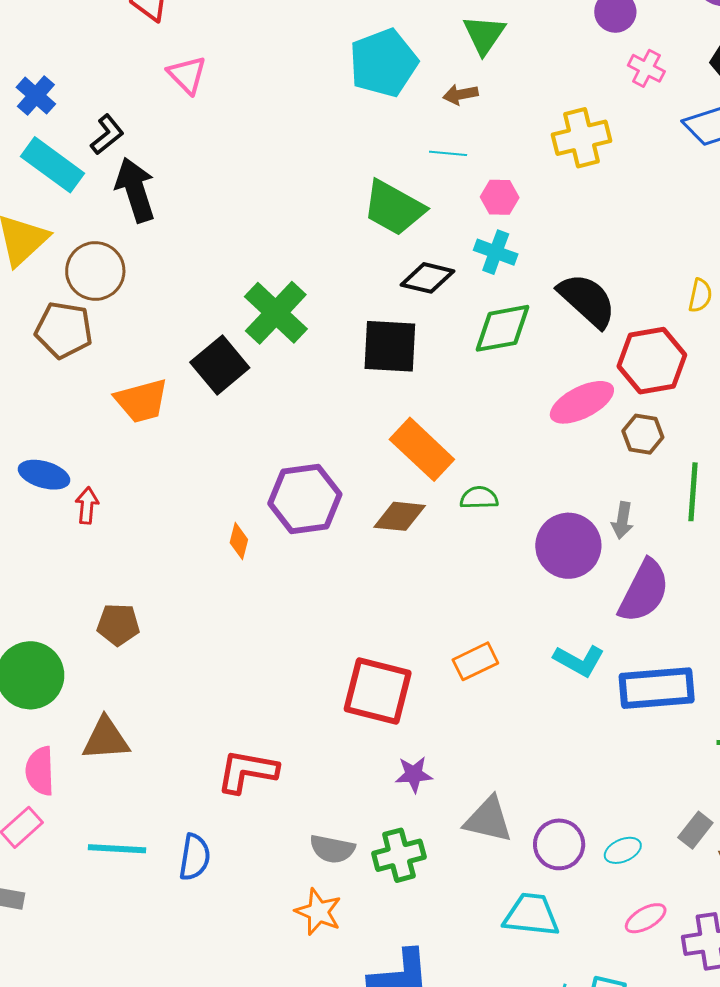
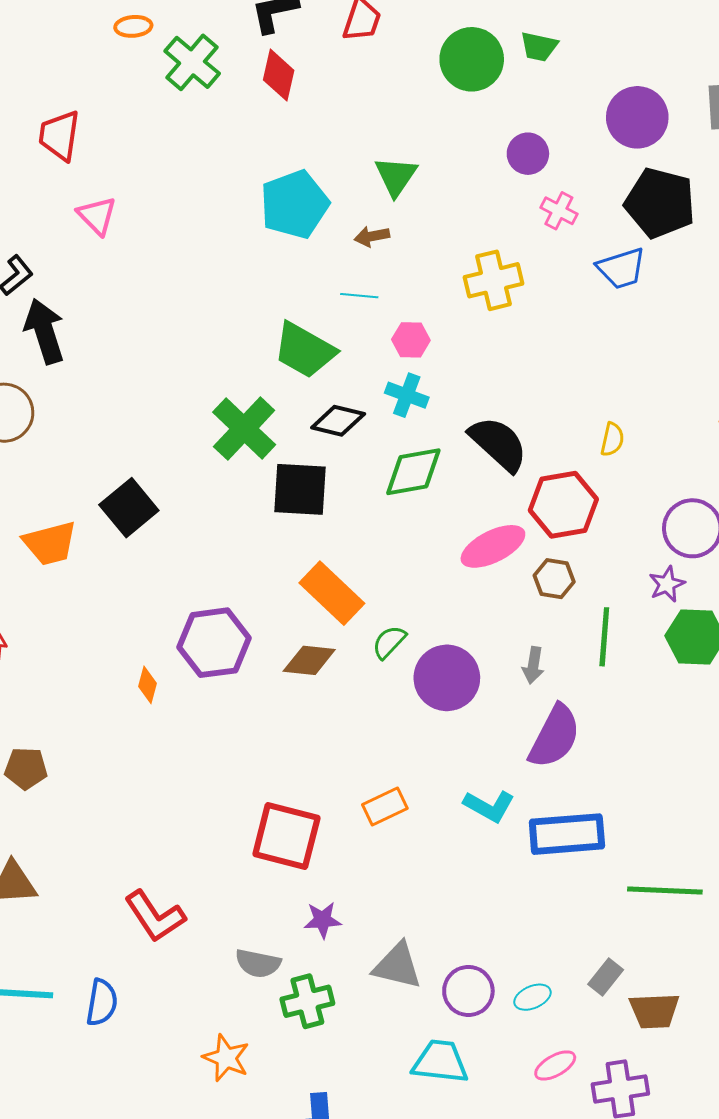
green cross: (276, 313) -> (244, 428), moved
green semicircle: (479, 498) -> (389, 642), turned -45
purple circle: (568, 546) -> (447, 678), moved
red L-shape: (247, 771) -> (155, 916), turned -134
gray semicircle: (332, 849) -> (258, 963), moved

